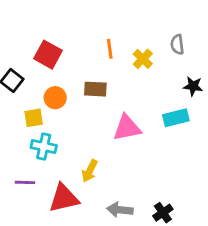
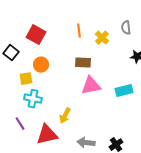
brown rectangle: (95, 89) -> (83, 63), moved
cyan rectangle: (176, 118) -> (124, 91), moved
purple line: (25, 182) -> (20, 124), turned 56

